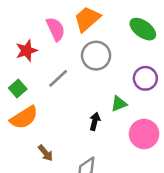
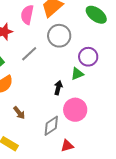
pink semicircle: (56, 29) -> (27, 15), turned -144
purple circle: (145, 78) -> (88, 57), moved
pink circle: (144, 134) -> (75, 110), moved

